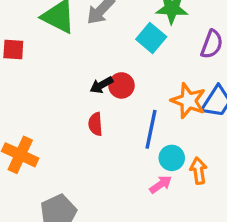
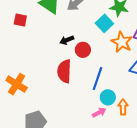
black arrow: (101, 85) -> (67, 40), moved
orange star: (188, 101) -> (122, 42), moved
red semicircle: (95, 124) -> (64, 71), size x1.6

